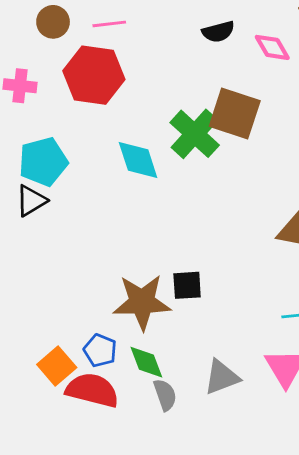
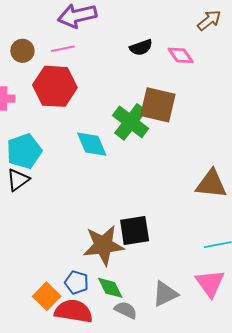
black square: (187, 285) -> (135, 230), size x1.4
gray semicircle: (165, 395) -> (126, 310), turned -40

